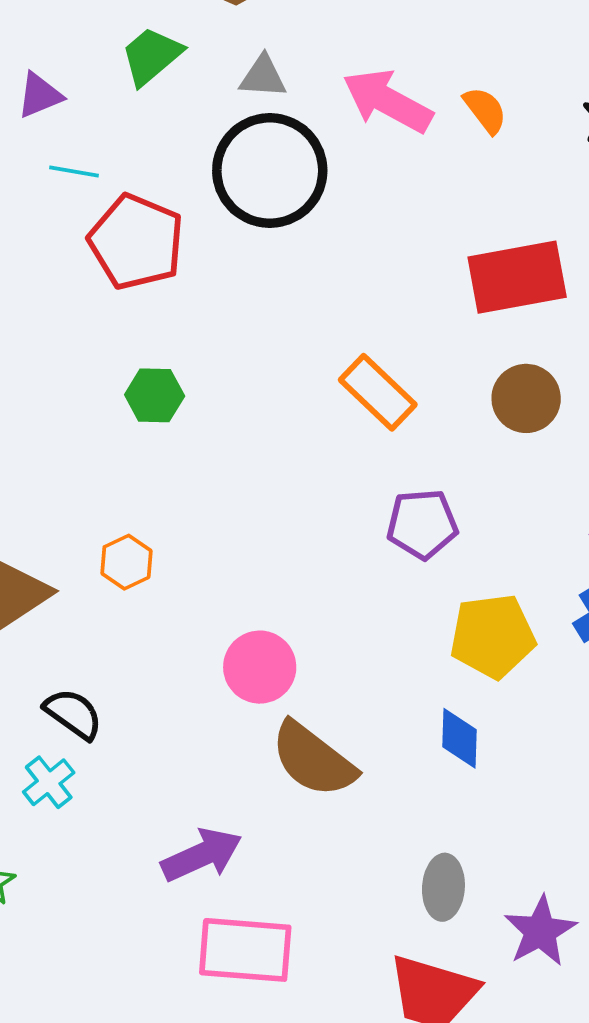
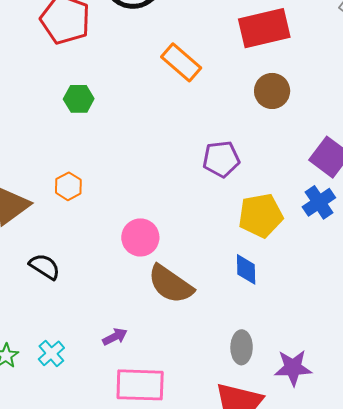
orange rectangle: (378, 392) -> (181, 62), moved
cyan cross: (49, 782) -> (51, 353), moved
purple arrow: (202, 855) -> (115, 337), size x0.6
purple star: (540, 931) -> (293, 368), turned 30

